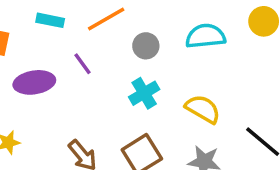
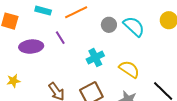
cyan semicircle: (205, 36) -> (134, 27), turned 45
gray circle: (146, 46) -> (109, 25), moved

